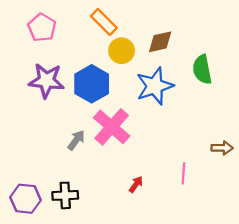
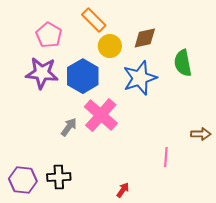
pink pentagon: (42, 27) -> (49, 35), moved
red arrow: (136, 184) -> (123, 190), moved

